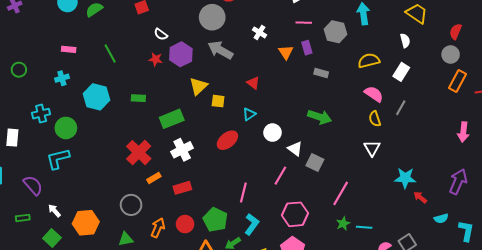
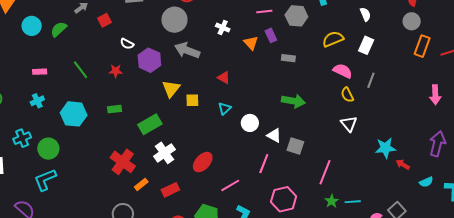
red star: (156, 59) -> (116, 71), moved
red ellipse: (227, 140) -> (203, 162), moved
pink line: (243, 192) -> (230, 185), turned 54

